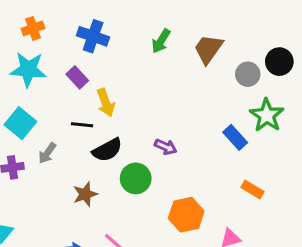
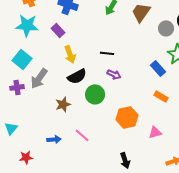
yellow arrow: (106, 103) -> (70, 54), moved
black line: (82, 125) -> (107, 53), moved
gray arrow: (47, 153) -> (39, 78), size x1.5
orange rectangle: (252, 189) -> (161, 96), moved

